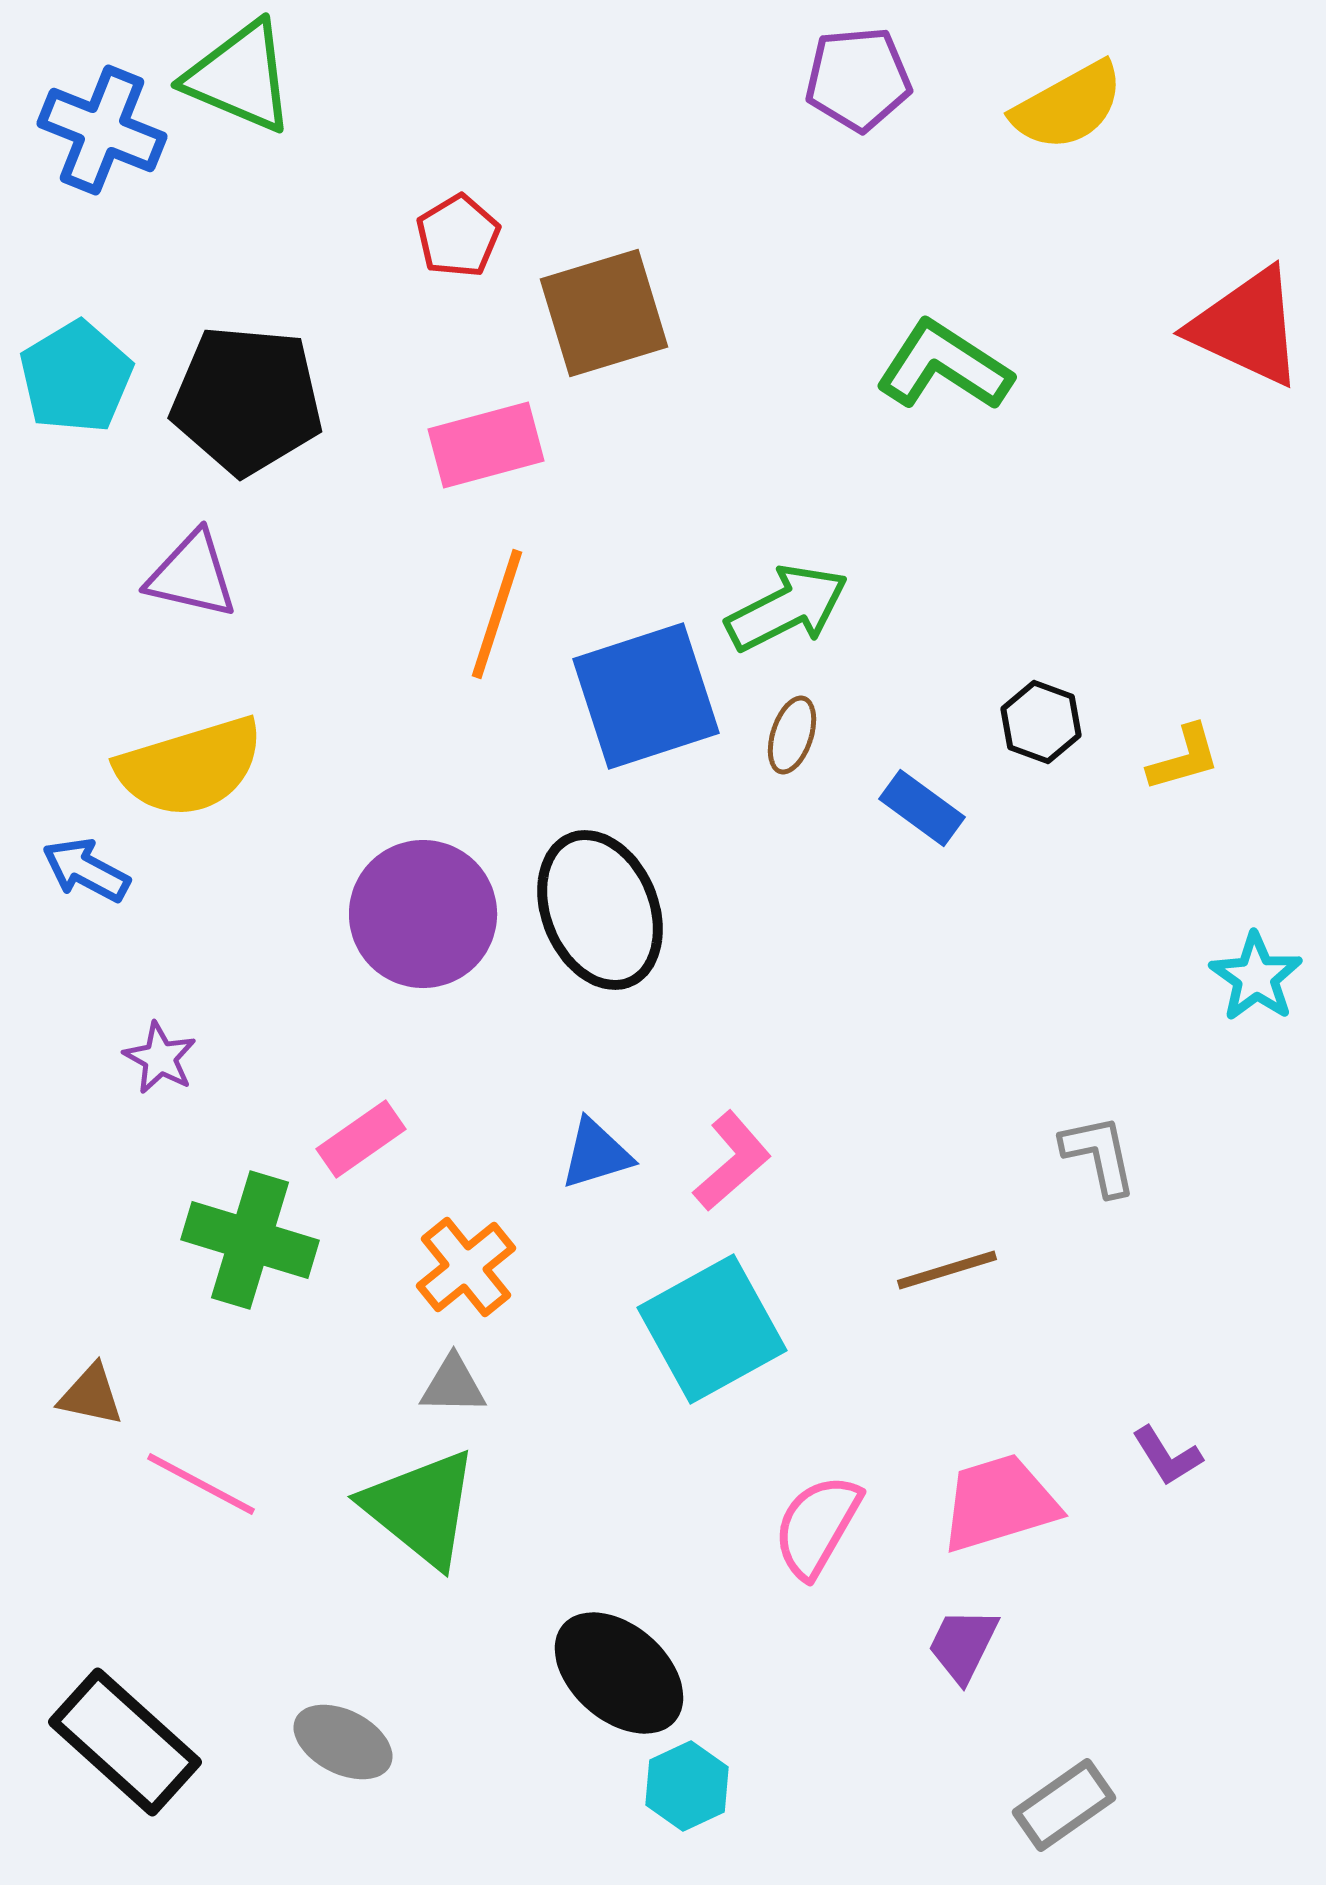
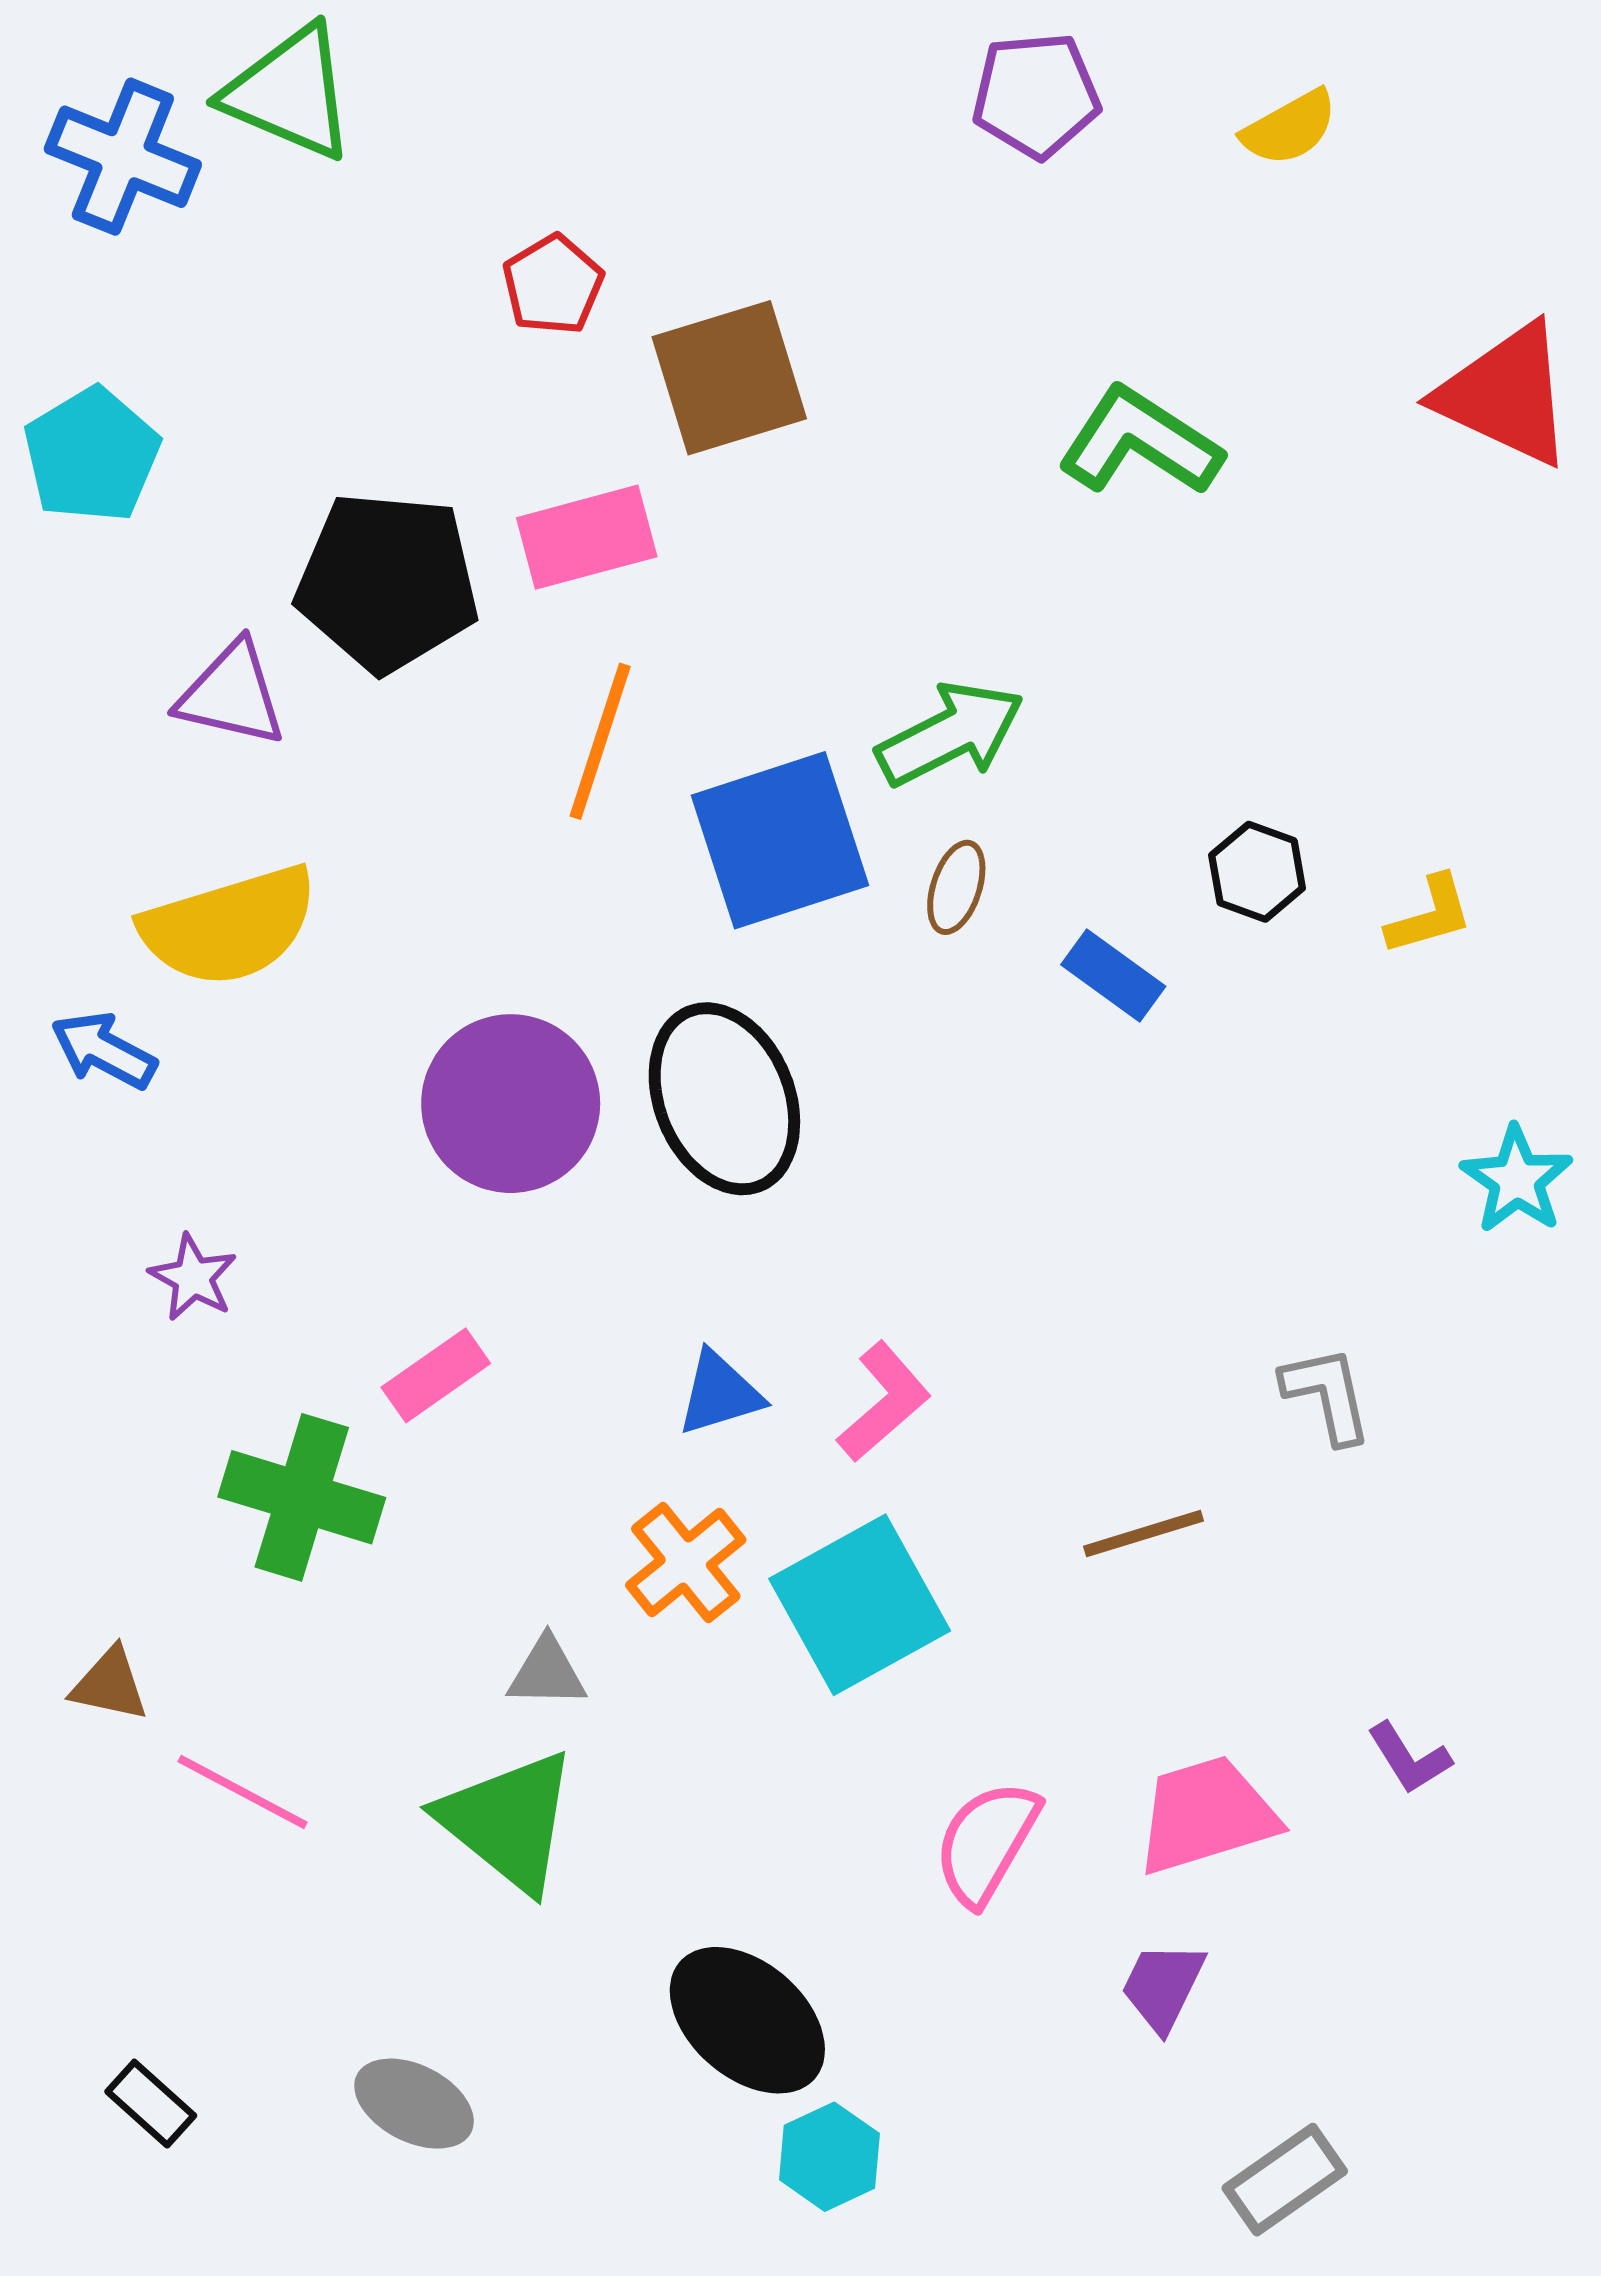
yellow semicircle: (1068, 106) -> (1290, 128), size x0.7
black pentagon: (247, 400) -> (387, 582), moved
orange cross: (466, 1267) -> (686, 1563), moved
black rectangle: (125, 1742) -> (151, 2104), size x0.5

